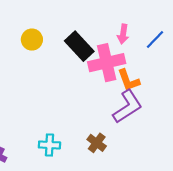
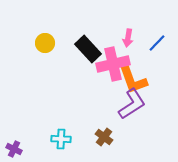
orange L-shape: (129, 80) -> (133, 80), size x1.4

